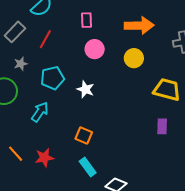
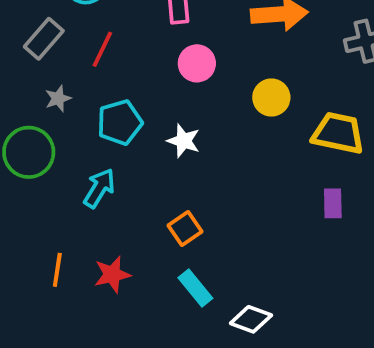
yellow circle: (134, 58) -> (271, 97), moved
orange square: (84, 135) -> (185, 228), turned 36
orange line: (16, 154) -> (57, 270), turned 54

